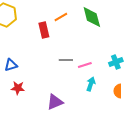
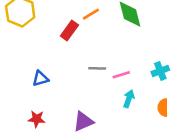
red rectangle: (44, 30) -> (69, 31), turned 49
blue triangle: (11, 65) -> (40, 79), moved
red star: (18, 88) -> (37, 119), moved

